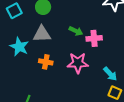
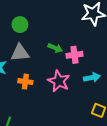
pink star: (78, 63) -> (59, 81), turned 30
cyan arrow: (110, 74) -> (92, 77), moved, turned -56

